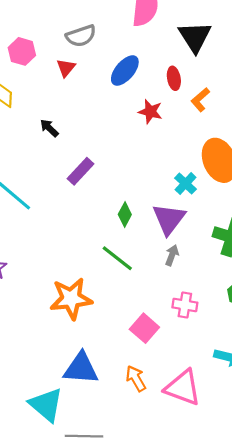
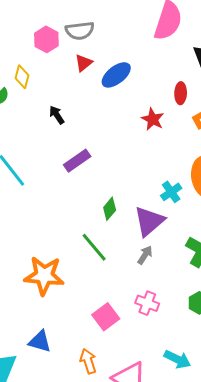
gray semicircle: (81, 36) -> (80, 31), moved
blue ellipse: (125, 71) -> (116, 75), moved
blue triangle: (81, 368) -> (40, 341), size x0.7

